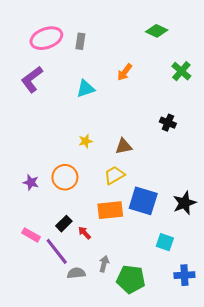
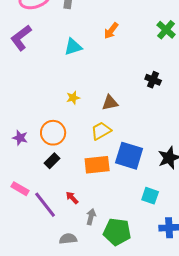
black rectangle: (64, 224) -> (52, 161), moved
red arrow: (84, 233) -> (72, 198), moved
gray semicircle: (76, 273) -> (68, 239), moved

